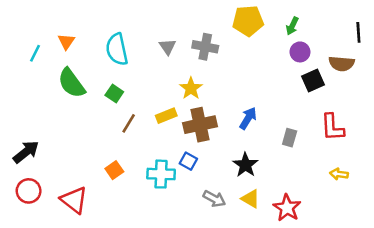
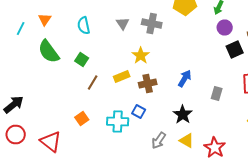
cyan semicircle: (117, 49) -> (84, 26), size x0.7
brown cross: (200, 125) -> (148, 84), size x0.7
gray arrow: (214, 199) -> (159, 140), turned 96

